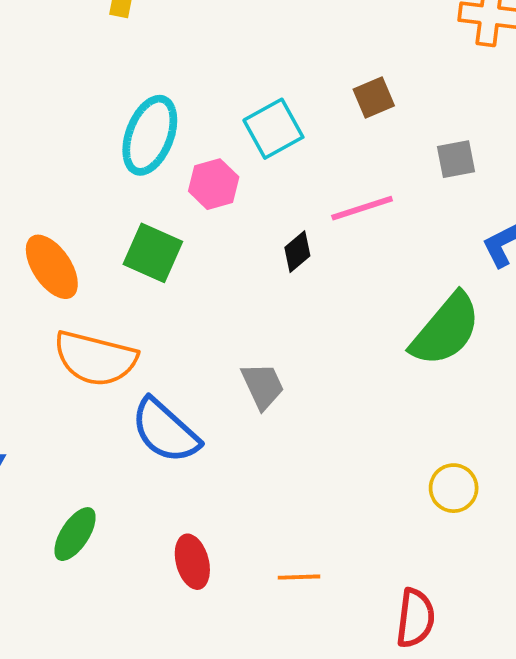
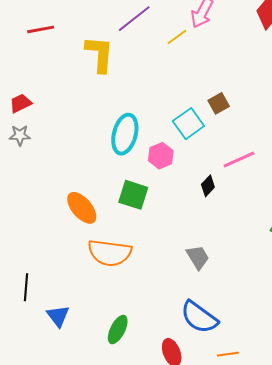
brown square: (374, 97) -> (219, 103), moved
blue semicircle: (165, 431) -> (199, 317), moved
green ellipse: (75, 534) -> (118, 330), moved

